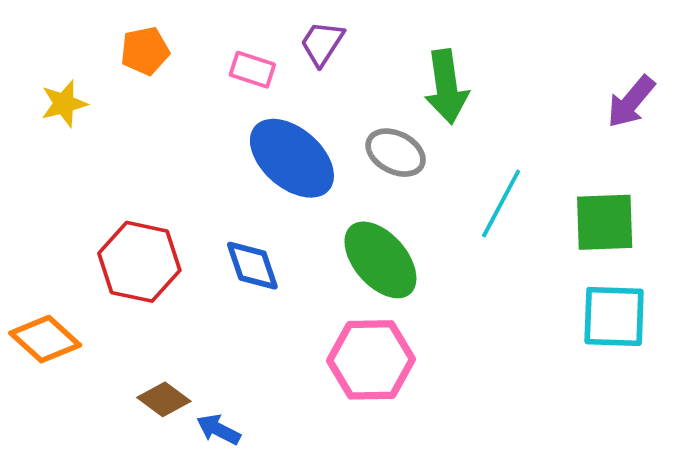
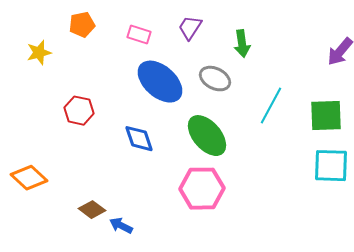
purple trapezoid: (322, 43) -> (190, 28), moved
green arrow: (446, 87) -> (242, 44), size x0.7
red hexagon: (139, 262) -> (79, 111), moved, size x0.7

